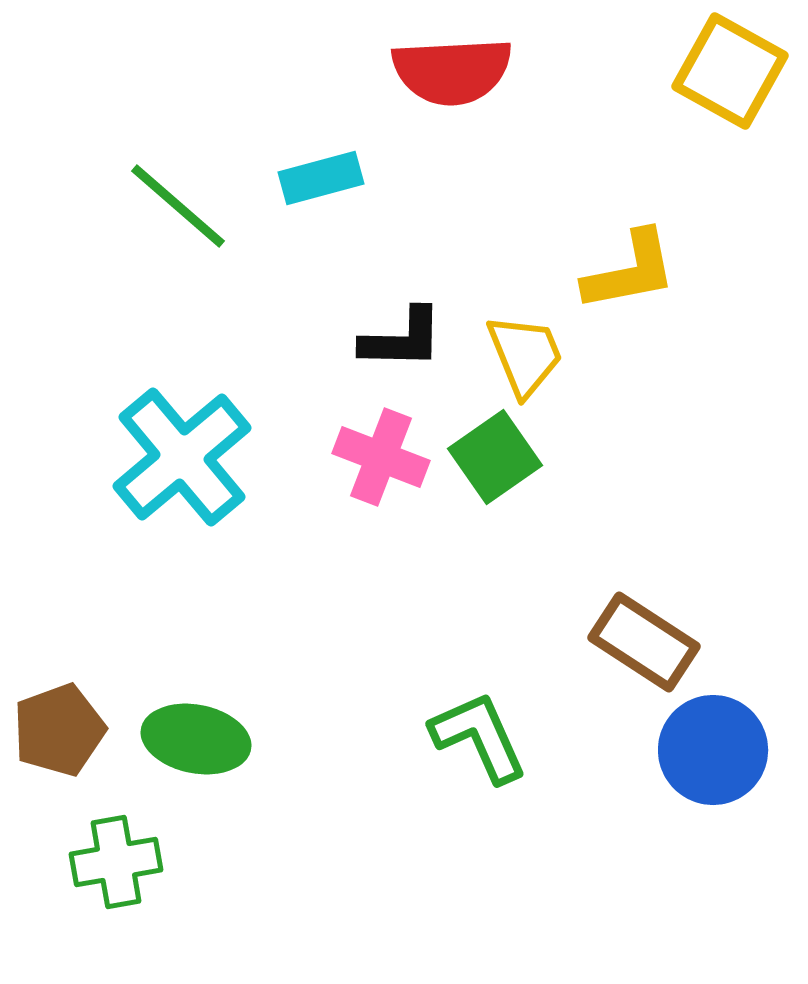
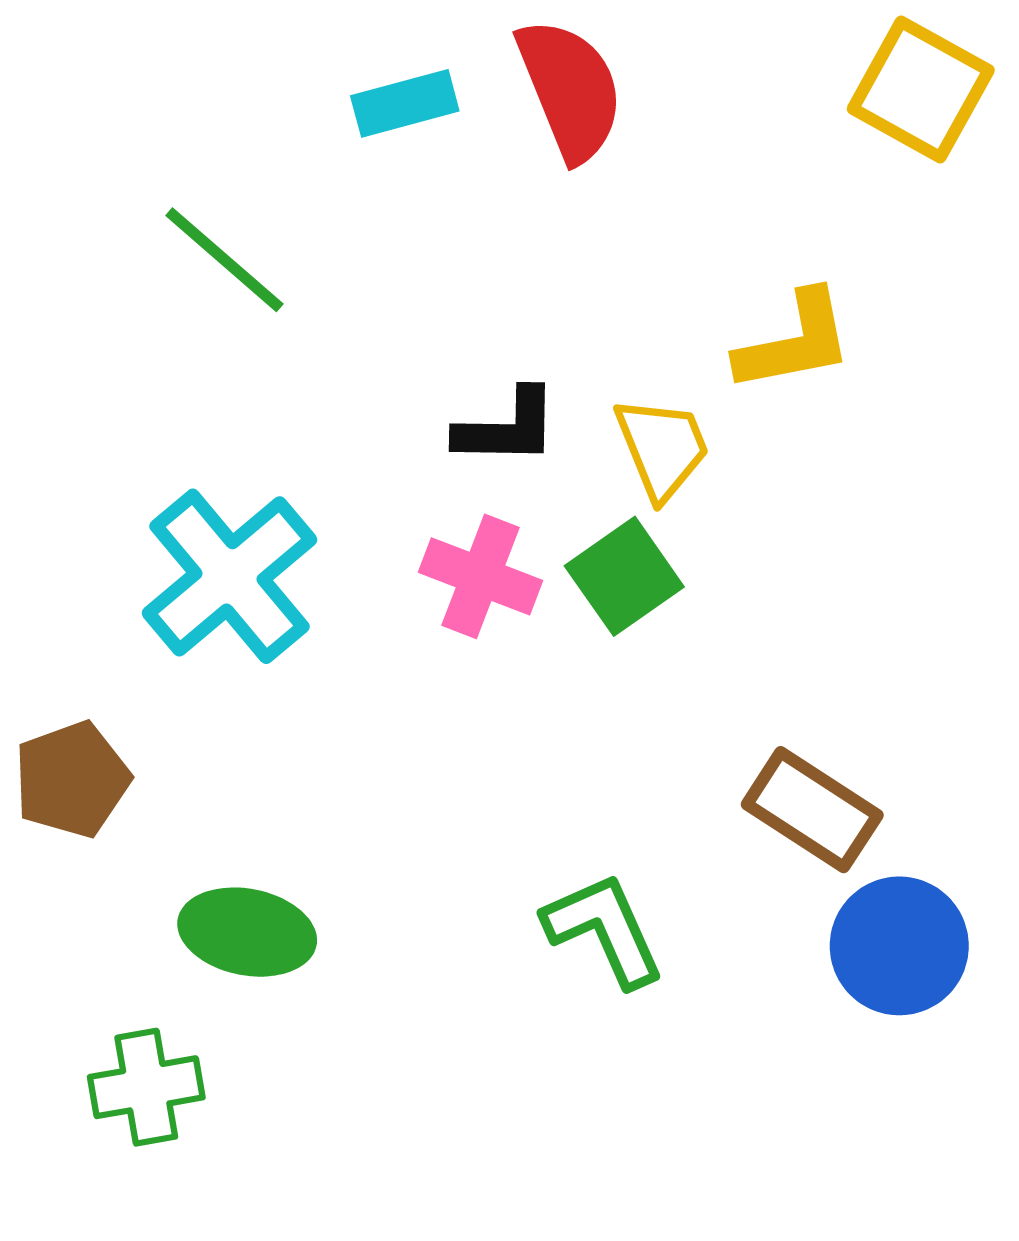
red semicircle: (452, 71) -> (570, 89), turned -109
cyan rectangle: (321, 178) -> (405, 103), moved
brown pentagon: (59, 730) -> (72, 779), moved

